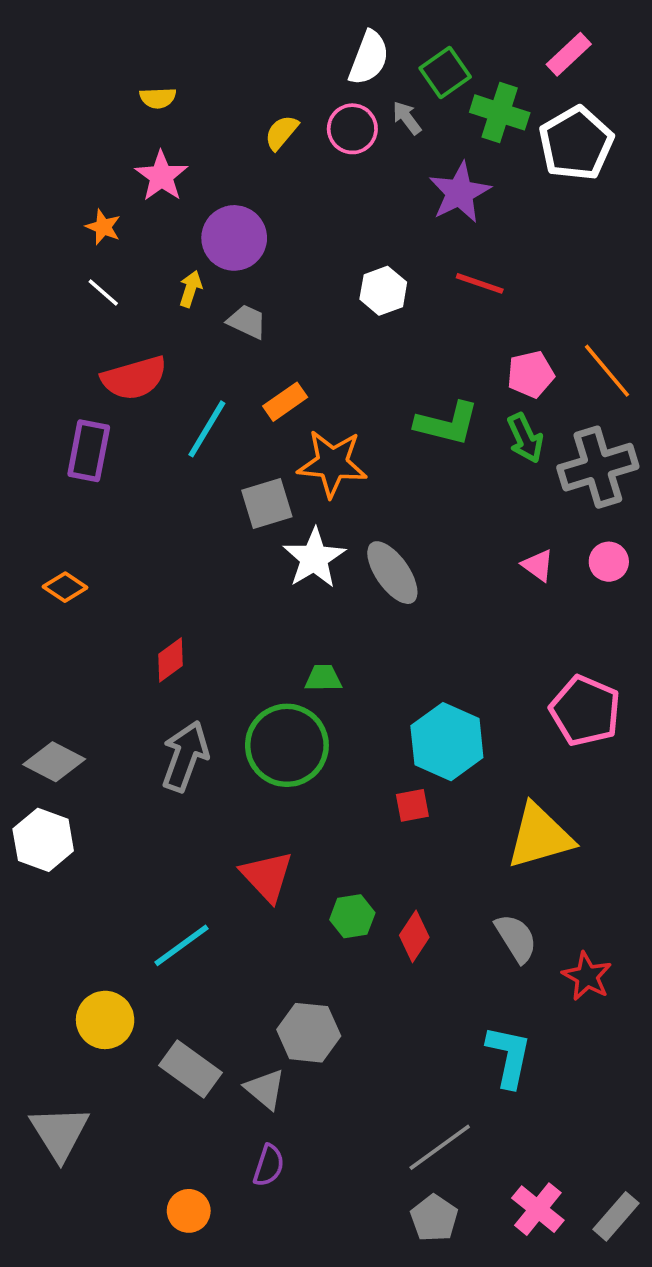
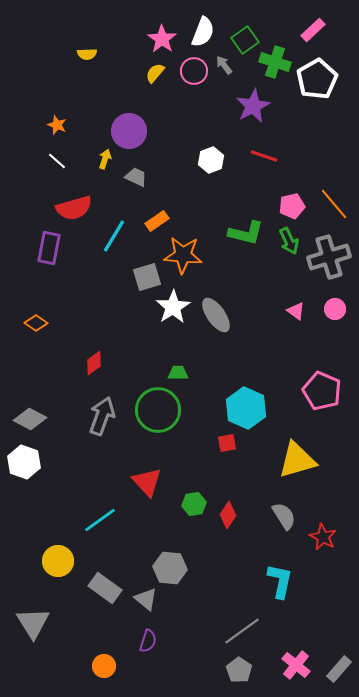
pink star: (161, 176) -> (162, 39), moved

